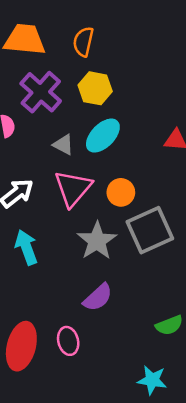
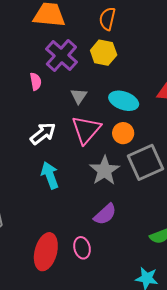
orange semicircle: (83, 42) -> (107, 19), moved
cyan ellipse: (103, 136) -> (124, 101), moved, turned 64
gray triangle: (63, 145) -> (79, 96), turned 36

